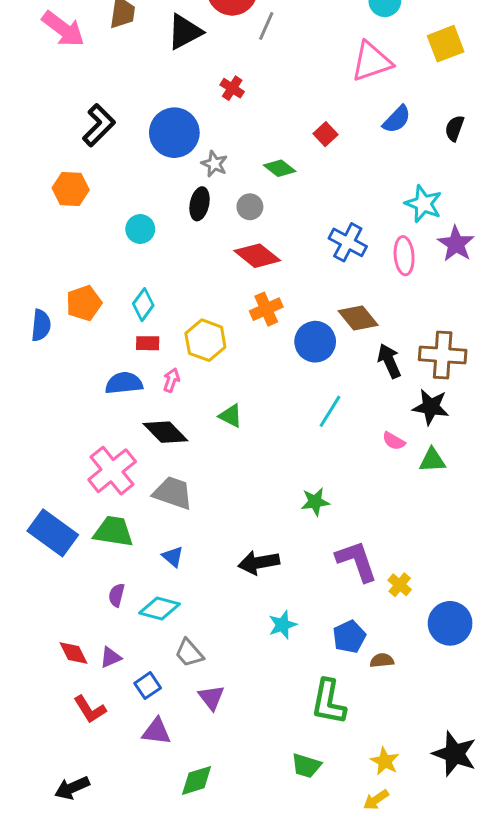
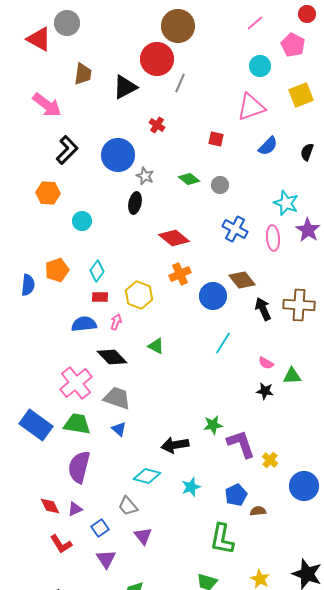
pink arrow: (63, 29) -> (47, 105), moved
red square: (326, 134) -> (216, 139), moved, turned -35
gray circle: (250, 207) -> (220, 185), moved
cyan circle: (140, 229) -> (82, 221), moved
black star: (431, 407) -> (265, 391), moved, size x0.7
green star: (315, 502) -> (213, 425), moved
blue triangle: (173, 557) -> (119, 429), moved
purple semicircle: (117, 595) -> (79, 467), size x2.0
cyan diamond: (159, 608) -> (147, 476), moved
purple triangle: (157, 732) -> (106, 559), turned 50

